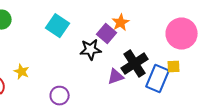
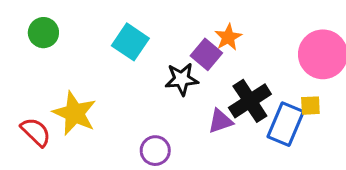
yellow star: (22, 72) -> (75, 113), size x1.8
purple circle: (60, 96) -> (155, 151), moved

